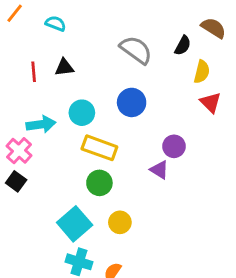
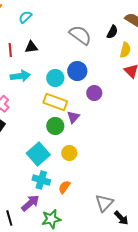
cyan semicircle: (56, 24) -> (25, 17), turned -64
cyan circle: (82, 113) -> (55, 78), moved
cyan arrow: (41, 124) -> (20, 76), moved
purple circle: (174, 146) -> (94, 93), moved
purple triangle: (159, 170) -> (73, 117), moved, turned 40

